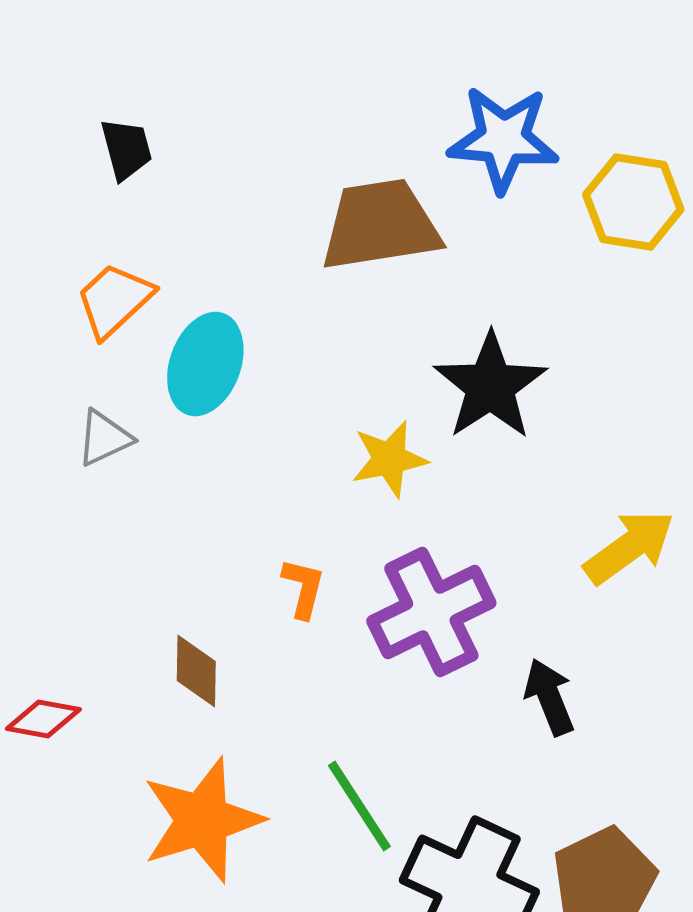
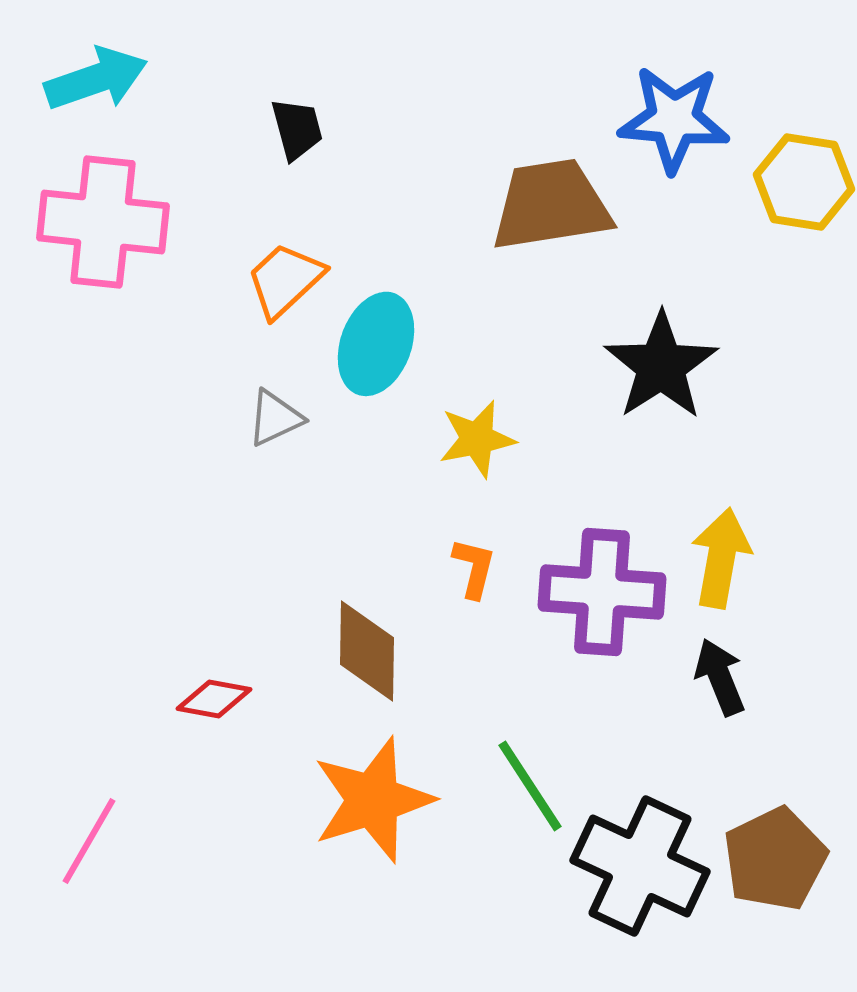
yellow star: (389, 459) -> (477, 439), moved
yellow arrow: (629, 547) -> (721, 558), moved, turned -44
purple cross: (431, 612) -> (602, 592), turned 30
brown diamond: (196, 671) -> (367, 651), size x1.4

